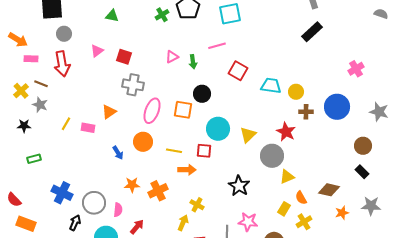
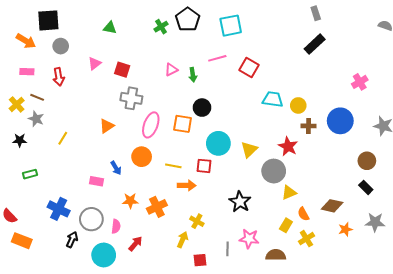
orange arrow: (18, 40) -> (26, 41), moved
red arrow: (62, 64) -> (59, 77), size x0.7
red square: (238, 71) -> (249, 68), moved
pink rectangle: (88, 128) -> (97, 181), moved

